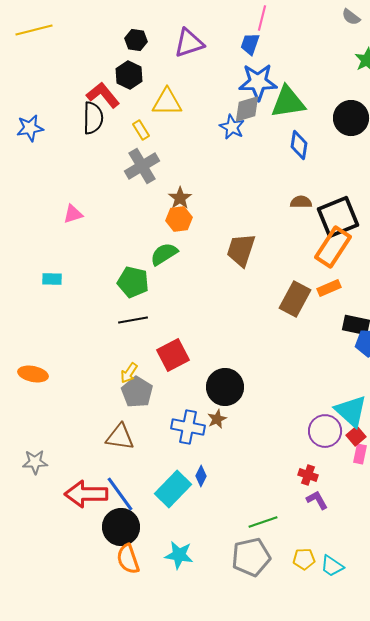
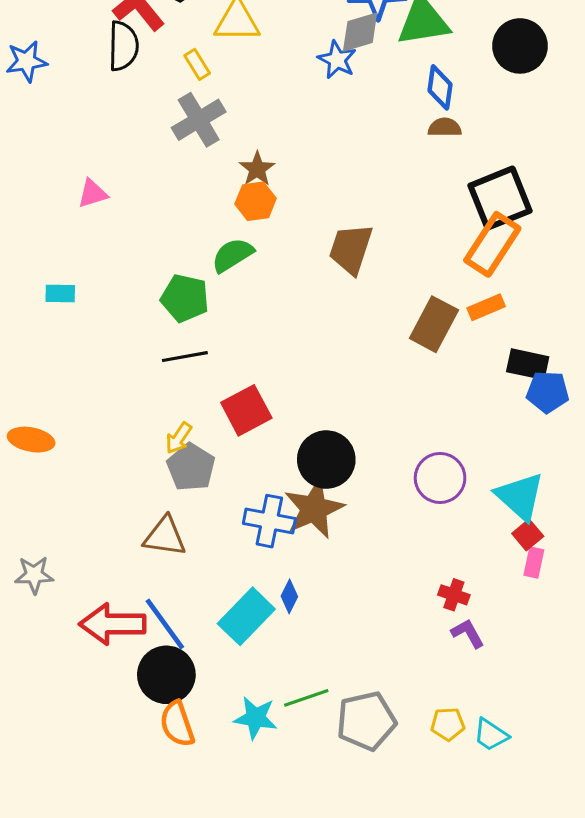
brown semicircle: (301, 202) -> (445, 127), moved
brown star: (217, 419) -> (314, 509), size x2.0
purple circle: (325, 431) -> (440, 478), moved
green line: (263, 522) -> (306, 698), moved

